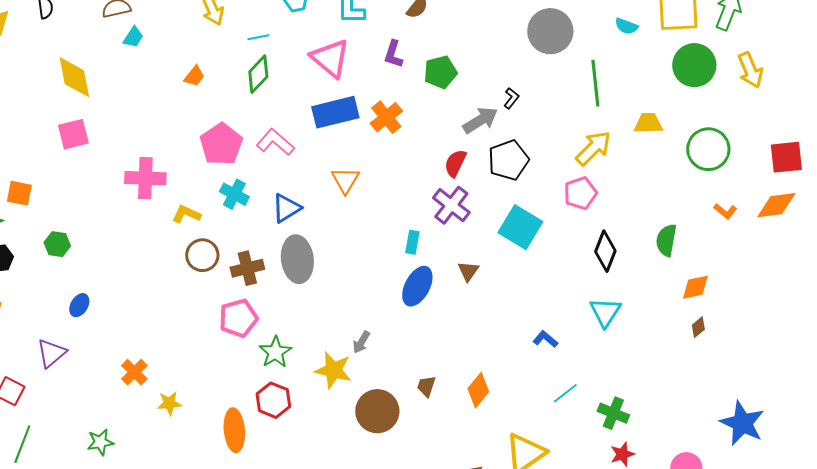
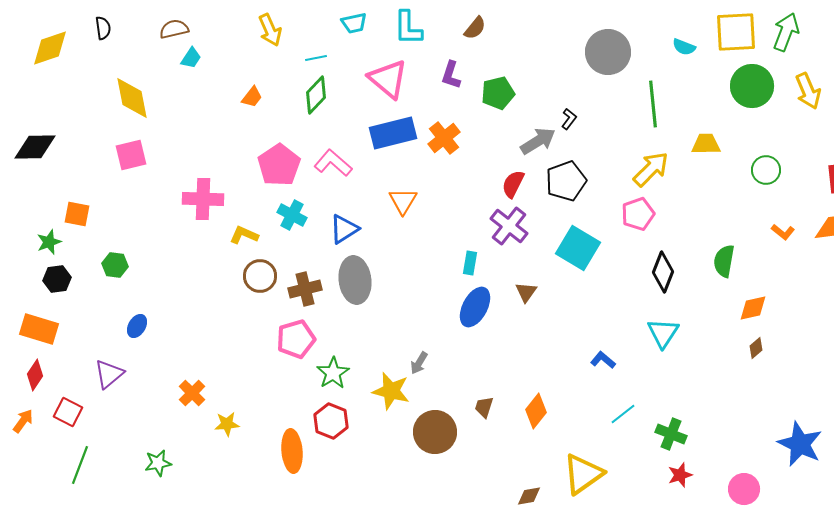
green circle: (708, 149) -> (766, 170), size x0.7

